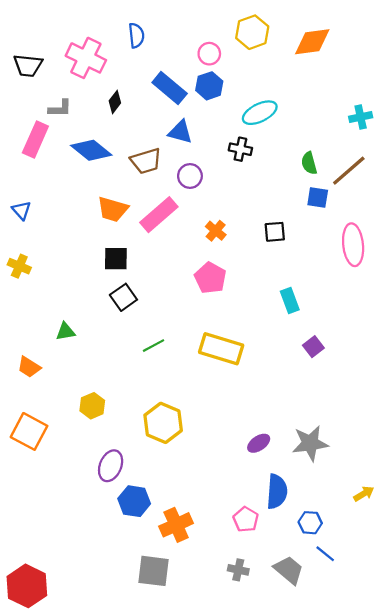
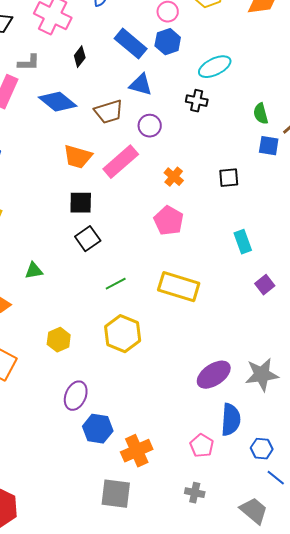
yellow hexagon: (163, 423) -> (123, 334), moved
purple ellipse: (259, 443) -> (214, 375), size x1.6
gray trapezoid: (289, 570) -> (254, 511), moved

